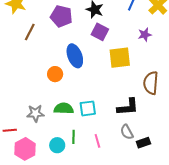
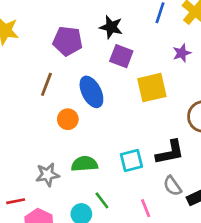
brown line: (30, 32) -> (46, 84), moved
cyan square: (88, 108) -> (131, 161), moved
green line: (74, 137) -> (102, 200), turned -32
pink line: (97, 141) -> (146, 208), moved

